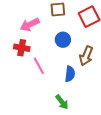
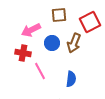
blue circle: (63, 40) -> (52, 43), moved
brown arrow: (86, 56) -> (74, 43), moved

